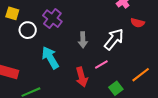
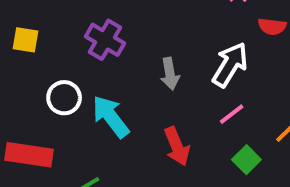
white circle: (28, 30) -> (64, 98), moved
pink line: (101, 65) -> (232, 114), moved

